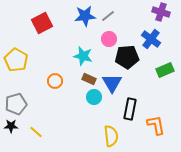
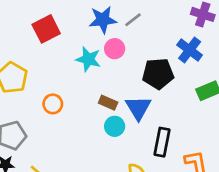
pink circle: (109, 39) -> (115, 49), moved
cyan star: (83, 56) -> (88, 59), moved
orange circle: (55, 81) -> (53, 104), moved

